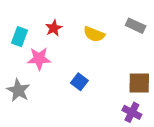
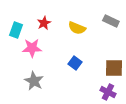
blue square: (79, 82) -> (75, 63), moved
gray star: (18, 90) -> (34, 81), moved

